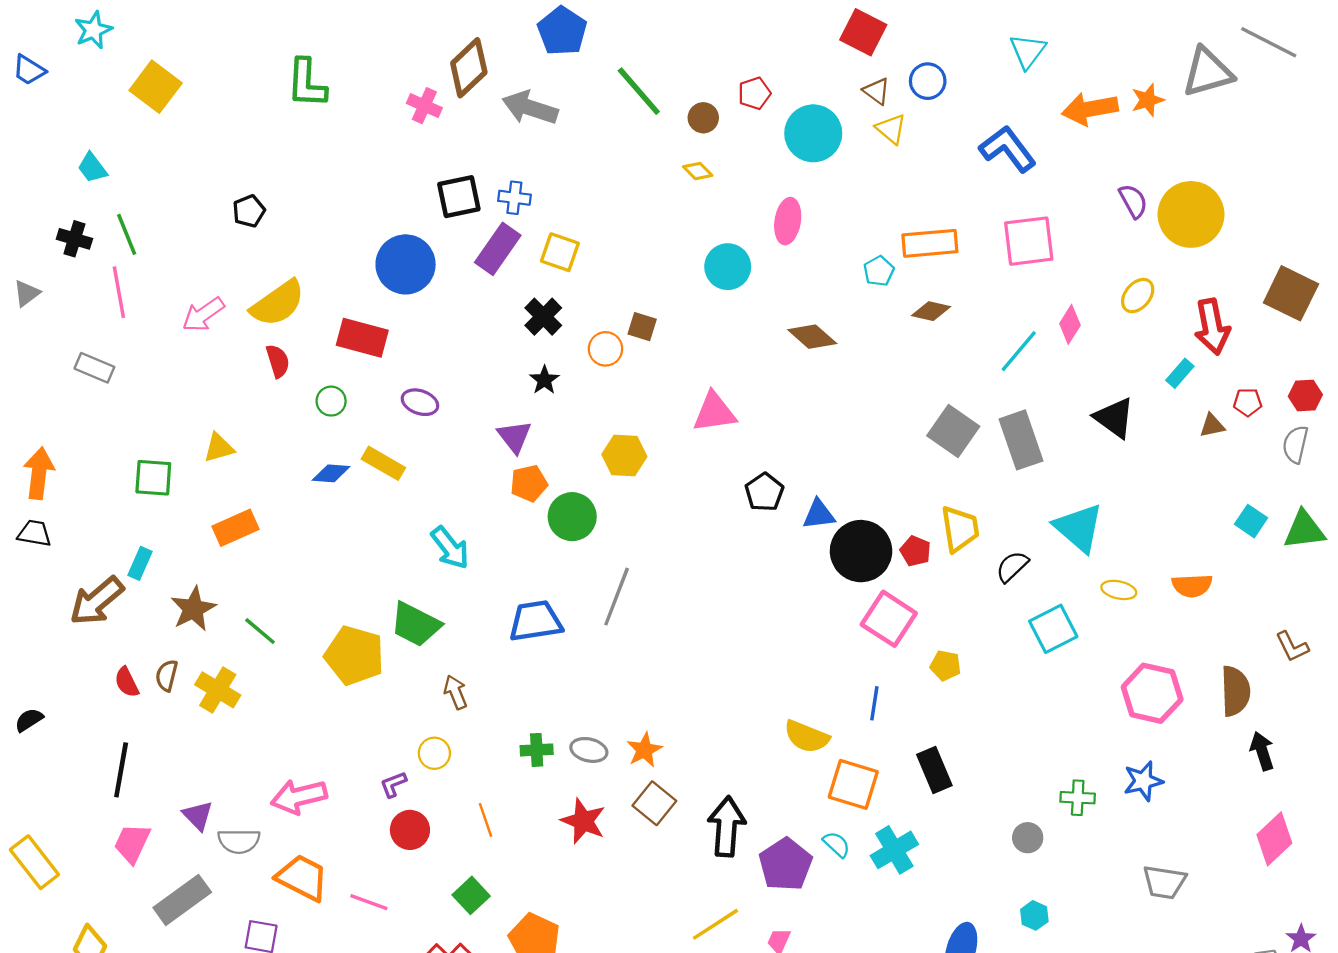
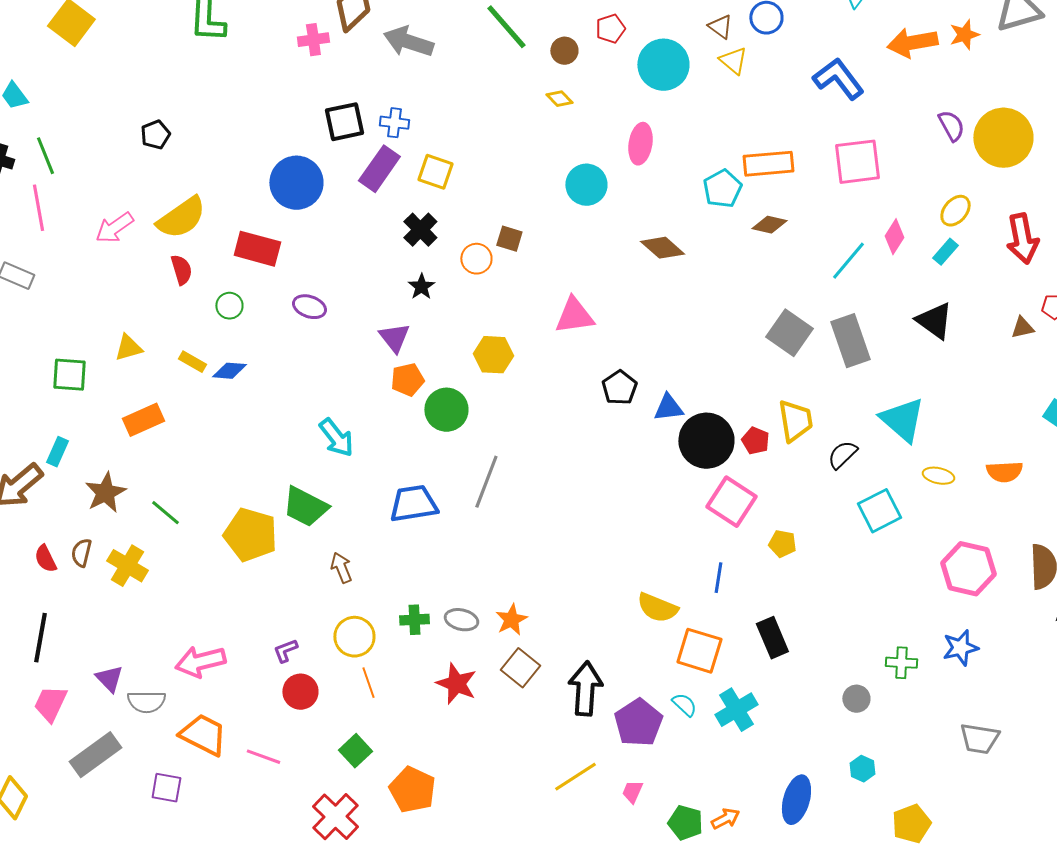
pink cross: (424, 106) -> (313, 40), turned -32
cyan pentagon: (879, 271) -> (722, 189), size x1.4
cyan rectangle: (1180, 373) -> (945, 252), moved
yellow rectangle: (383, 463) -> (192, 362), moved, size x0.7
yellow circle: (434, 753) -> (354, 637), moved, size x1.4

